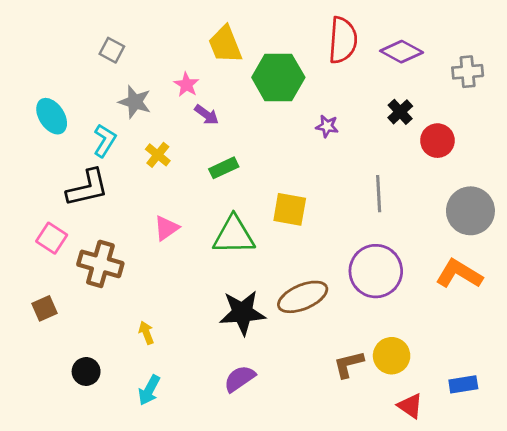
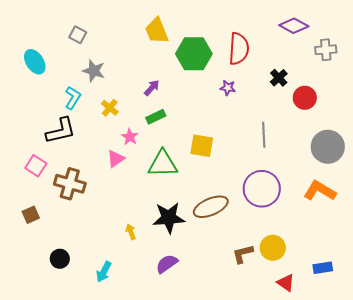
red semicircle: (343, 40) -> (239, 49), moved
purple diamond: (402, 52) -> (294, 26), moved
pink star: (186, 85) -> (130, 137), moved
purple arrow: (207, 115) -> (152, 88), moved, turned -84
cyan ellipse: (52, 116) -> (35, 62), moved
yellow arrow: (146, 333) -> (131, 232), moved

